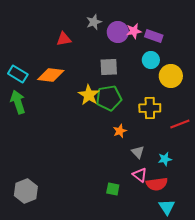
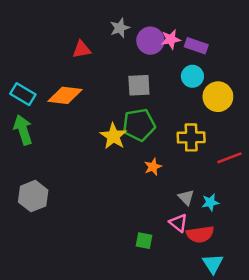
yellow star: (89, 95) -> (113, 136), moved
gray triangle: (138, 152) -> (186, 197), moved
gray hexagon: (26, 191) -> (33, 196), moved

